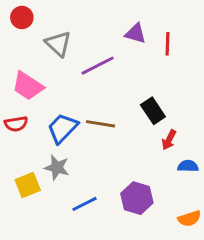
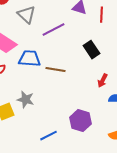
black rectangle: (153, 111) -> (91, 50), moved
blue trapezoid: (63, 128) -> (29, 59), moved, turned 50
blue line: (85, 204) -> (48, 136), moved

